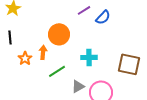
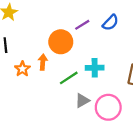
purple line: (84, 10) -> (82, 25), moved
green line: (57, 71) -> (69, 78), moved

